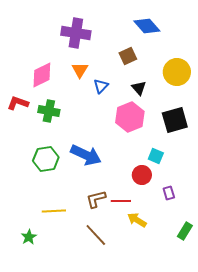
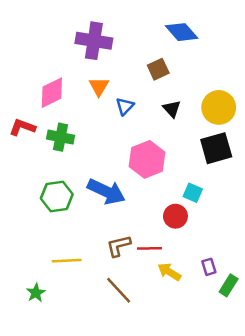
yellow circle: (177, 72) -> (219, 107), moved
pink hexagon: (130, 117) -> (147, 159), moved
purple rectangle: (169, 193) -> (209, 267), moved

